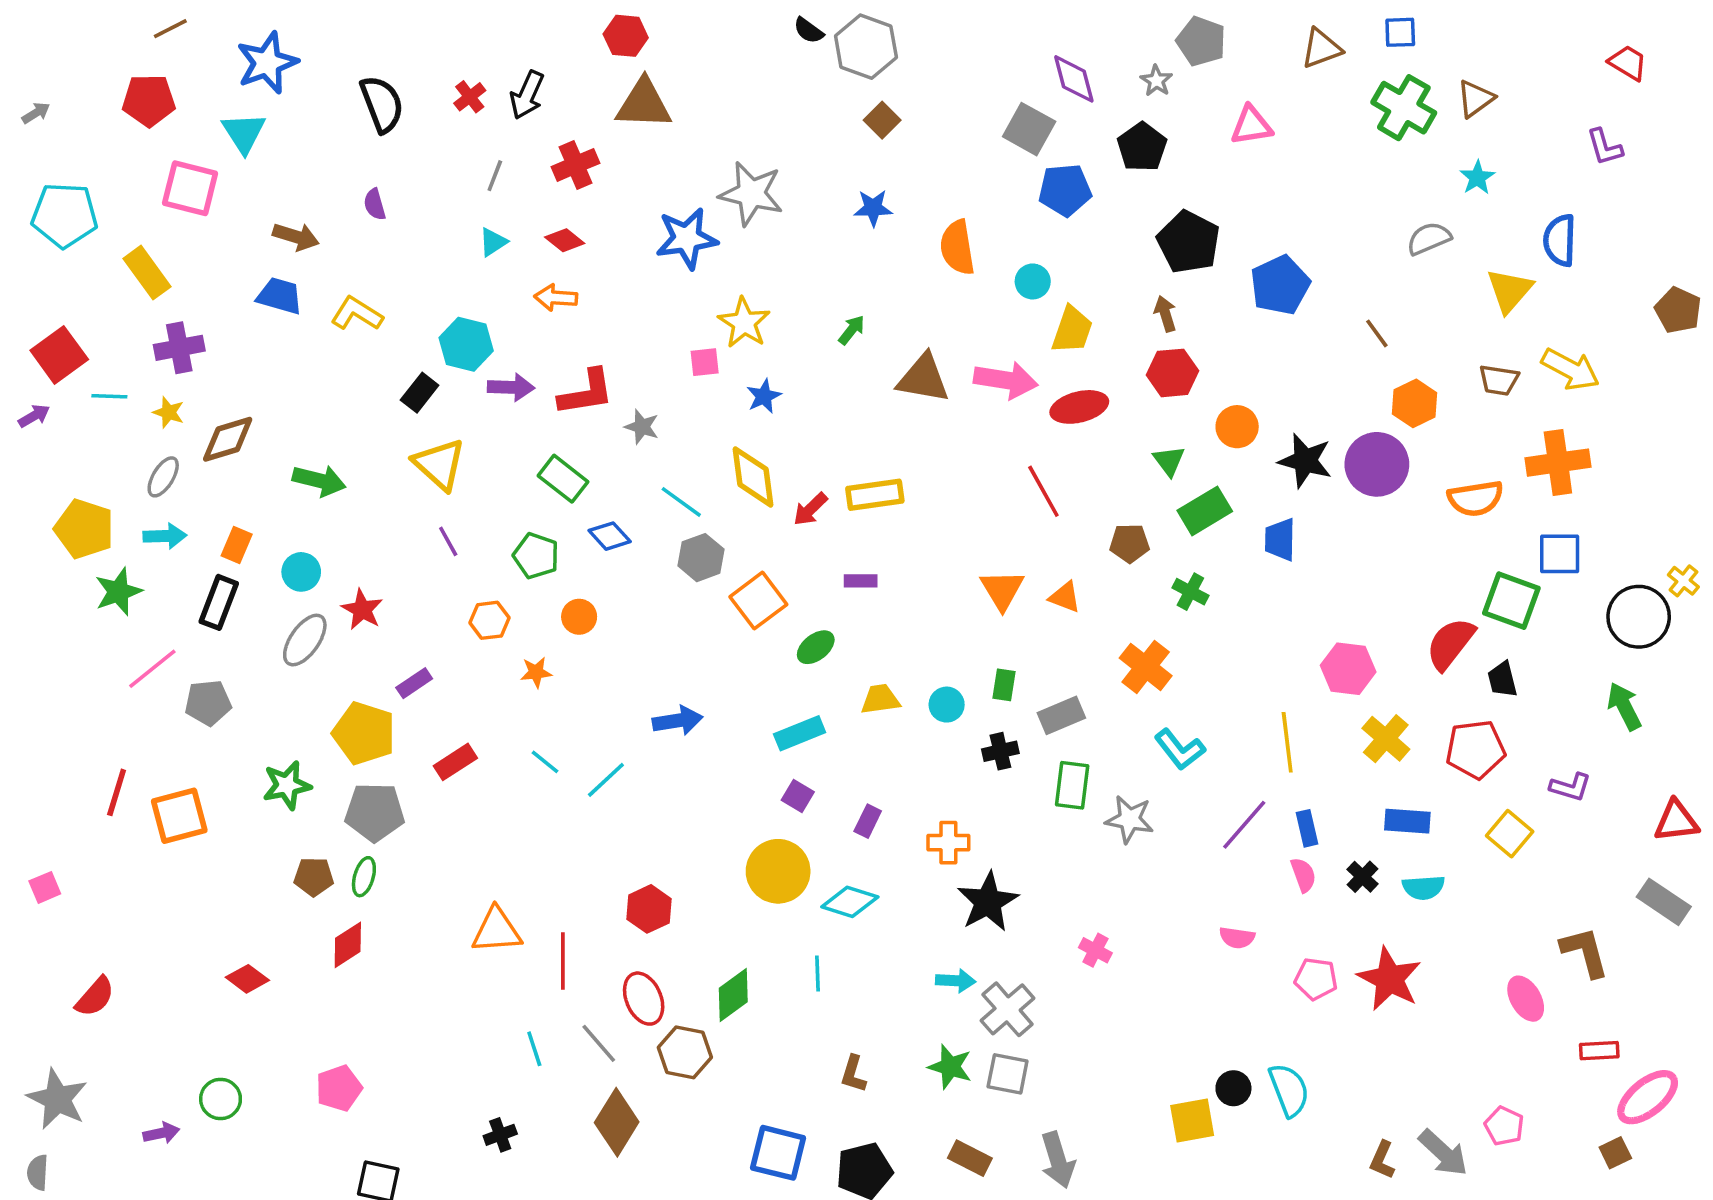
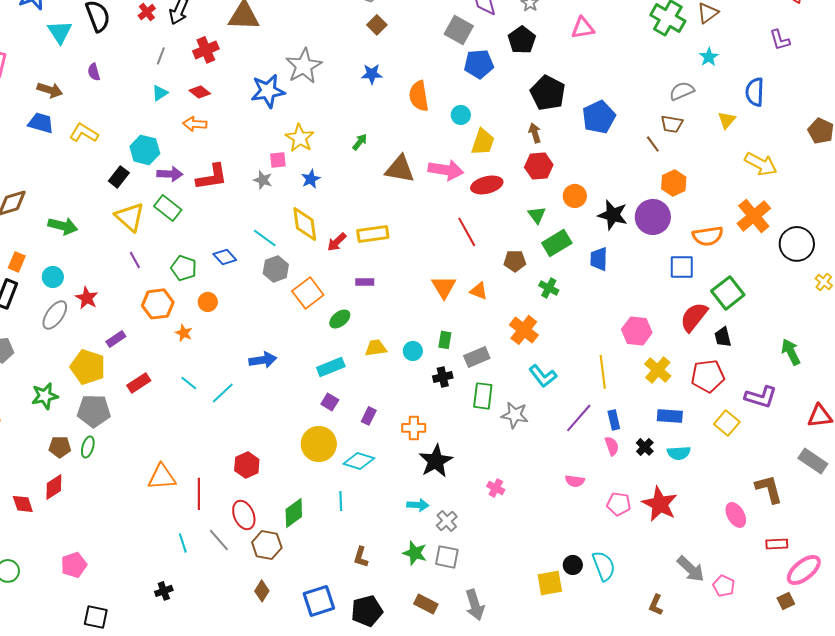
cyan triangle: (244, 133) -> (60, 32), moved
gray star: (751, 194) -> (304, 66), turned 30
yellow triangle: (1510, 290) -> (727, 120), size x0.7
brown trapezoid: (1499, 380) -> (672, 124), moved
gray star: (642, 427) -> (263, 180), moved
orange cross: (1558, 463) -> (754, 216), turned -32
green rectangle: (563, 479) -> (168, 208), moved
blue square: (1560, 554) -> (682, 267), moved
green square: (1511, 601) -> (728, 293), turned 32
black circle: (1639, 617) -> (797, 244), moved
orange hexagon: (489, 620) -> (158, 304), size x1.4
orange star: (536, 672) -> (184, 333), turned 30
purple L-shape: (1571, 787) -> (761, 397), size x1.4
red diamond: (348, 945) -> (54, 487), moved
red diamond: (247, 979) -> (23, 504), turned 35
gray cross: (1008, 1009) -> (447, 521), size x0.7
brown diamond: (617, 1122) -> (262, 591), moved, size x0.6
blue square: (778, 1153) -> (319, 601), turned -32
gray arrow: (1443, 1153) -> (691, 569), moved

